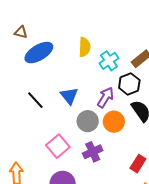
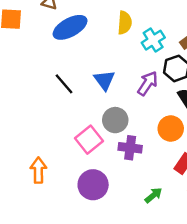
gray circle: (88, 121) -> (115, 120), moved
orange circle: (114, 122) -> (171, 129), moved
purple cross: (93, 152) -> (130, 148), turned 30

